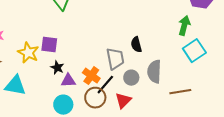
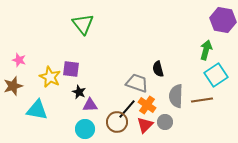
gray trapezoid: (115, 59) -> (137, 83), turned -60
orange cross: (91, 76) -> (147, 105), moved
gray circle: (131, 78) -> (165, 122), moved
brown line: (180, 92) -> (202, 100), moved

